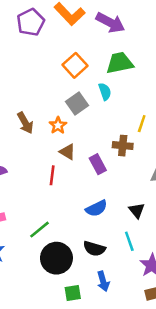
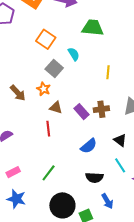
green trapezoid: (120, 63) -> (93, 28), moved, turned 30
brown cross: (123, 146) -> (101, 109), moved
black circle: (56, 258) -> (62, 205), moved

